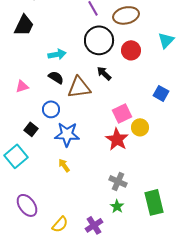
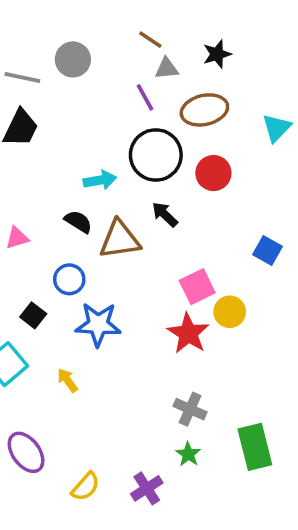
cyan triangle: (166, 40) -> (277, 128), moved
cyan arrow: (57, 54) -> (100, 180), moved
yellow arrow: (64, 165) -> (67, 380), moved

